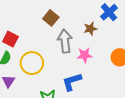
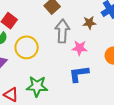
blue L-shape: (72, 82) -> (79, 74), moved

